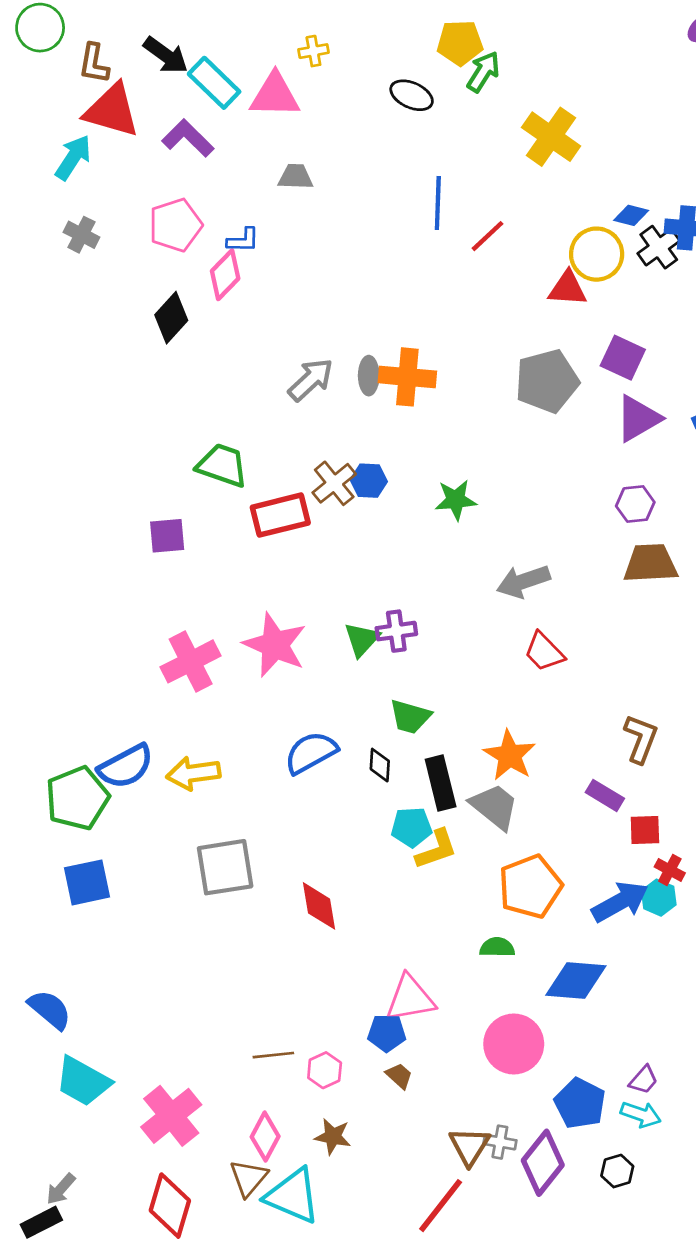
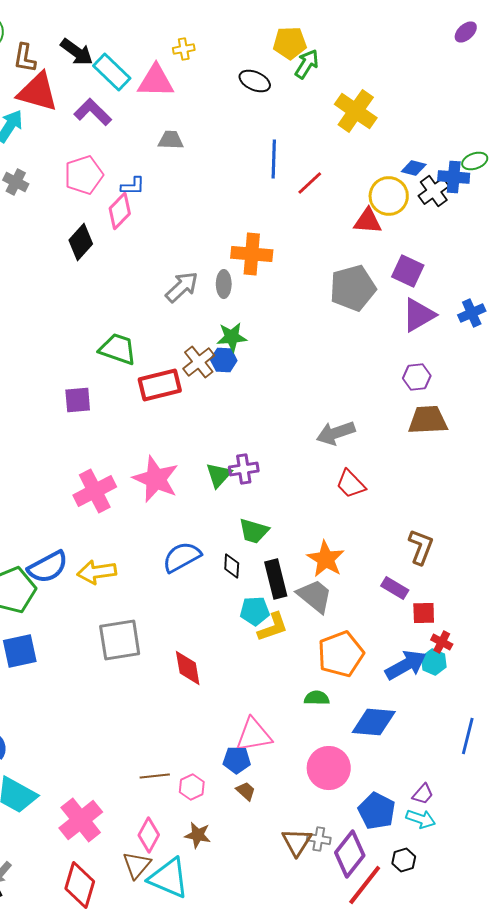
orange cross: (407, 377) -> (252, 254), moved
green star: (456, 500) -> (232, 337), moved
red line: (441, 1206) -> (365, 885), moved

